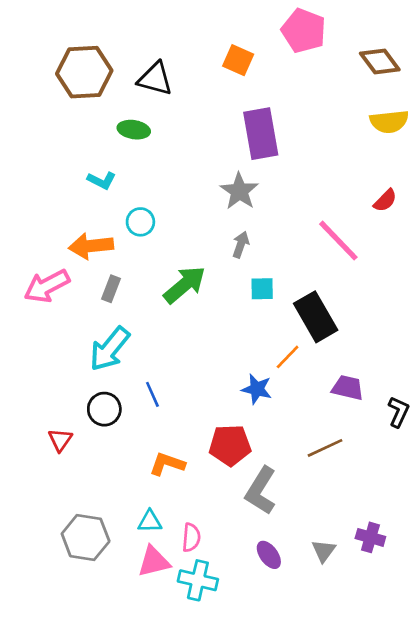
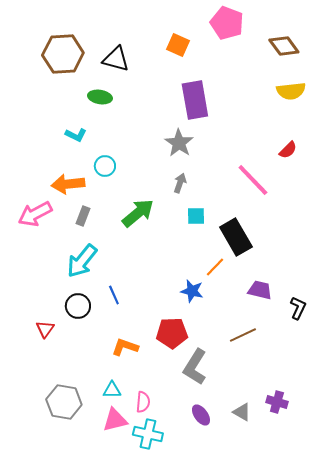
gray triangle: (324, 551) -> (242, 412), turned -36

